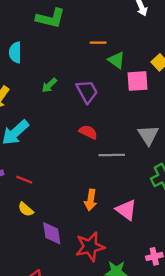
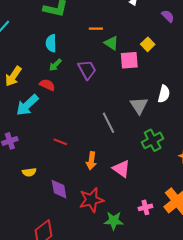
cyan semicircle: (15, 52) -> (51, 43), moved
red semicircle: (88, 132) -> (47, 85), moved
gray line: (112, 155) -> (109, 123), turned 65
red line: (24, 180) -> (60, 142), moved
yellow semicircle: (26, 209) -> (29, 172), moved, turned -48

